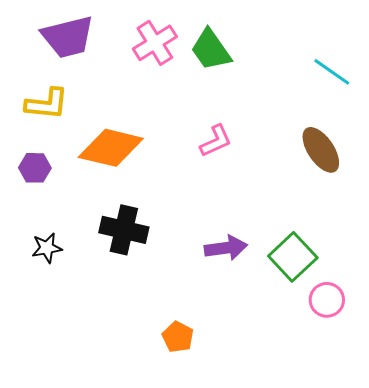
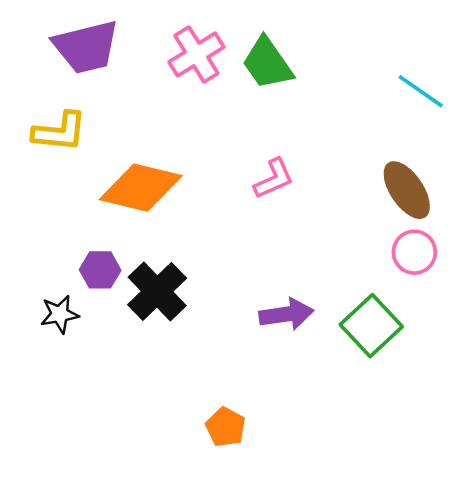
purple hexagon: (35, 168) -> (100, 270), moved
black cross: (124, 230) -> (157, 291), turned 33
pink circle: (327, 300) -> (414, 252), moved

